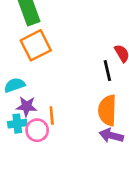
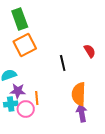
black line: (107, 71) -> (63, 63), moved
purple arrow: (111, 135) -> (82, 113), turned 66

